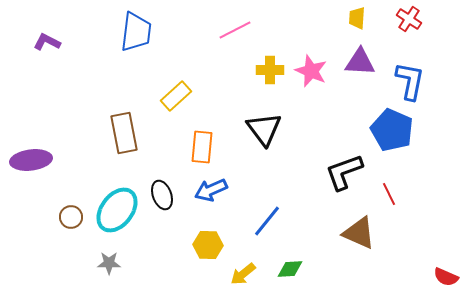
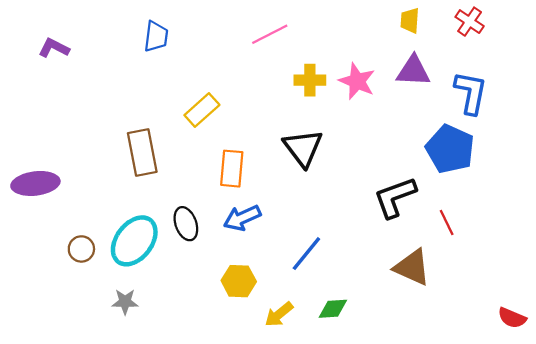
blue trapezoid: (136, 32) -> (156, 36), size x0.7

